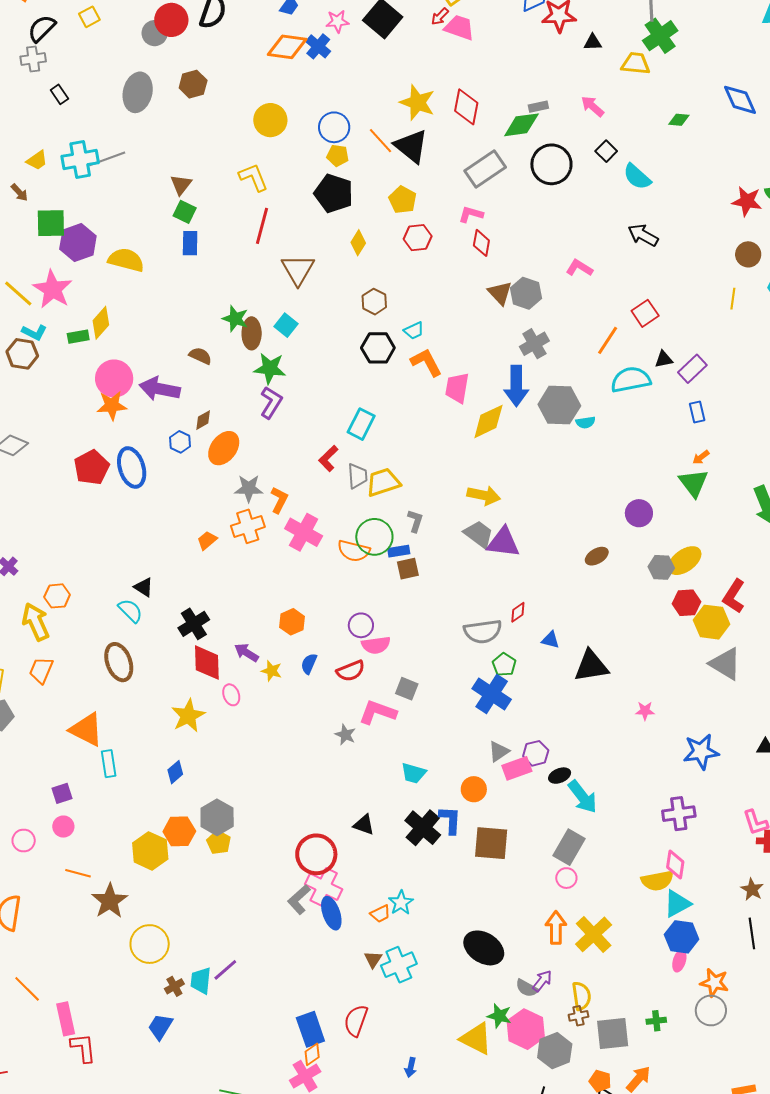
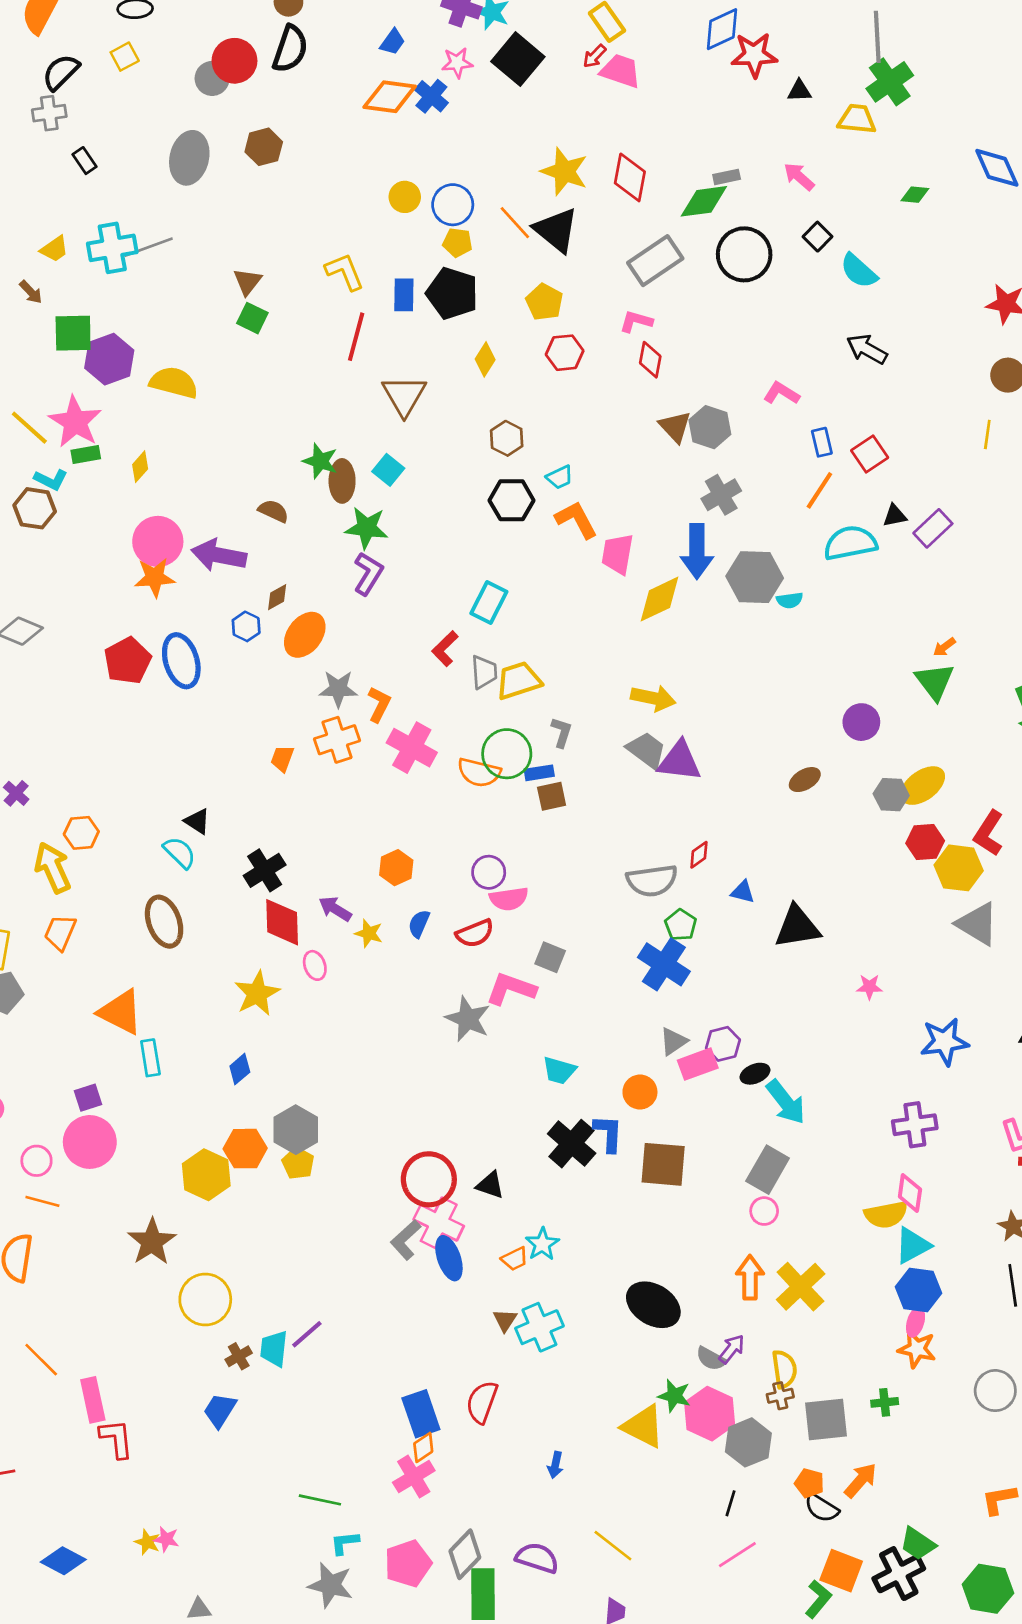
yellow circle: (270, 120) -> (405, 197), moved, size x0.7
blue rectangle: (190, 243) -> (404, 295), moved
yellow diamond: (101, 323) -> (140, 467), size x0.7
green rectangle: (78, 337) -> (86, 455), moved
blue rectangle: (697, 412) -> (822, 442), moved
orange trapezoid: (207, 540) -> (282, 758), turned -30
gray star: (345, 735) -> (468, 1019), size x1.6
black triangle: (364, 825) -> (490, 1185), moved
pink circle: (63, 827) -> (90, 1142), size x1.8
orange line: (78, 873) -> (42, 1201), moved
orange star: (714, 983) -> (917, 1349), moved
gray circle: (711, 1011) -> (995, 1391), moved

